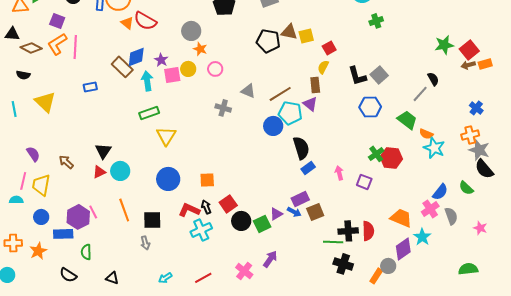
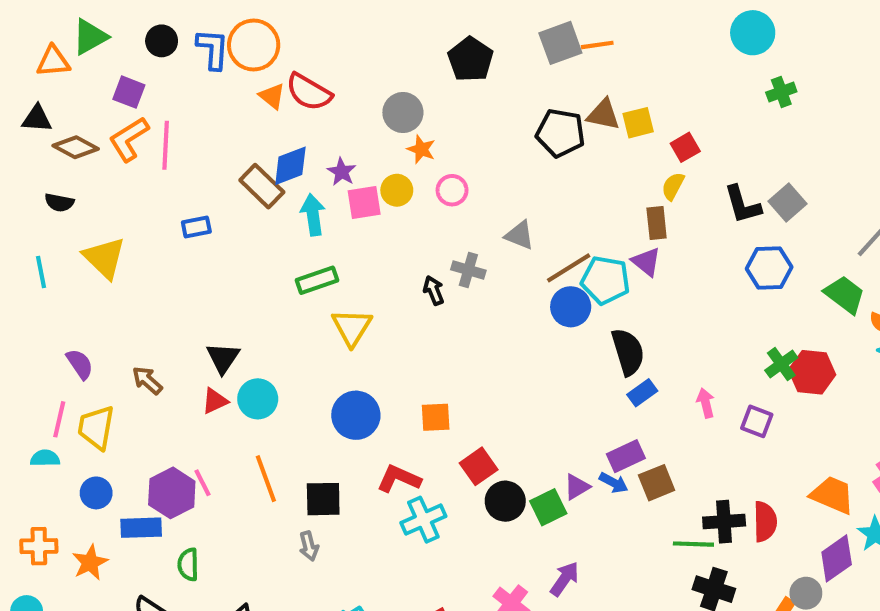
brown line: (280, 94) -> (569, 268), moved
black arrow: (206, 207) -> (434, 290), moved

